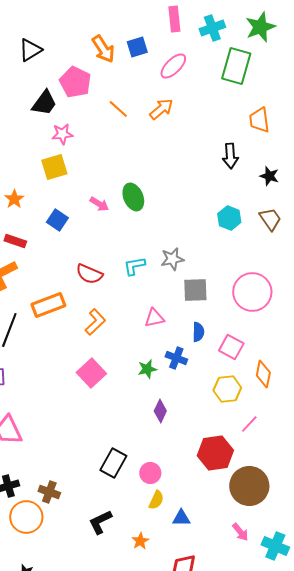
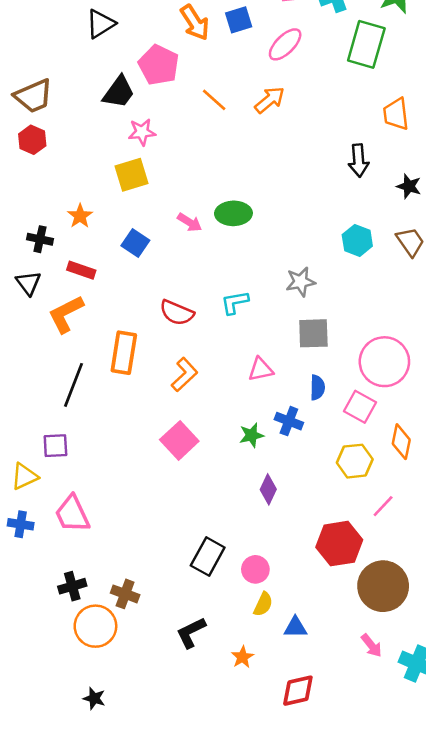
green ellipse: (133, 197) -> (233, 213), turned -68
gray star: (172, 259) -> (301, 282), moved
pink circle: (252, 292) -> (384, 362), moved
orange rectangle: (48, 305) -> (124, 353), turned -60

